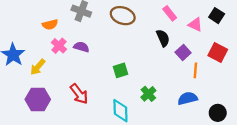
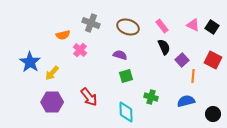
pink rectangle: (170, 13) -> (162, 26), moved
pink triangle: (195, 25) -> (193, 25), moved
pink cross: (59, 46) -> (80, 50), moved
purple semicircle: (81, 47) -> (120, 55), moved
green cross: (148, 94) -> (151, 97), turned -32

